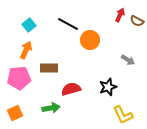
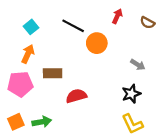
red arrow: (120, 15) -> (117, 16), moved
black star: (108, 87) -> (131, 94), moved
green arrow: (51, 108) -> (42, 122), moved

